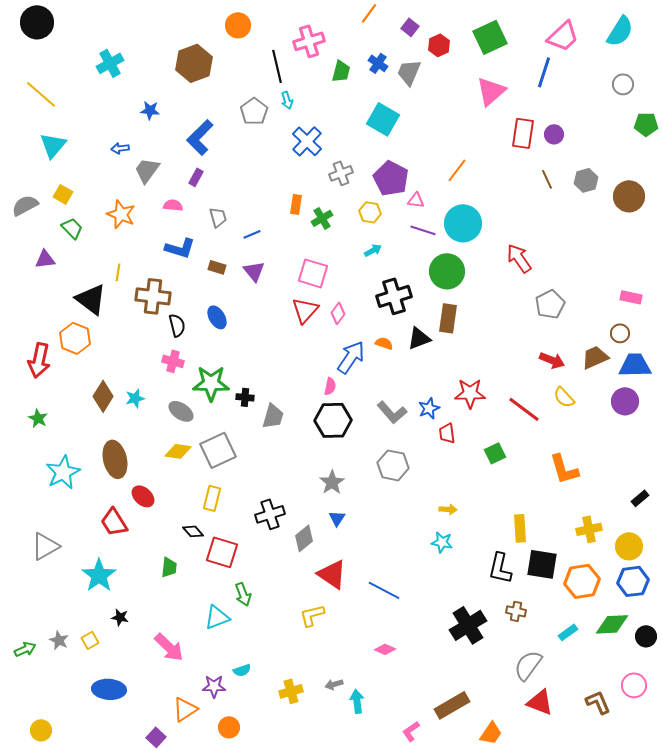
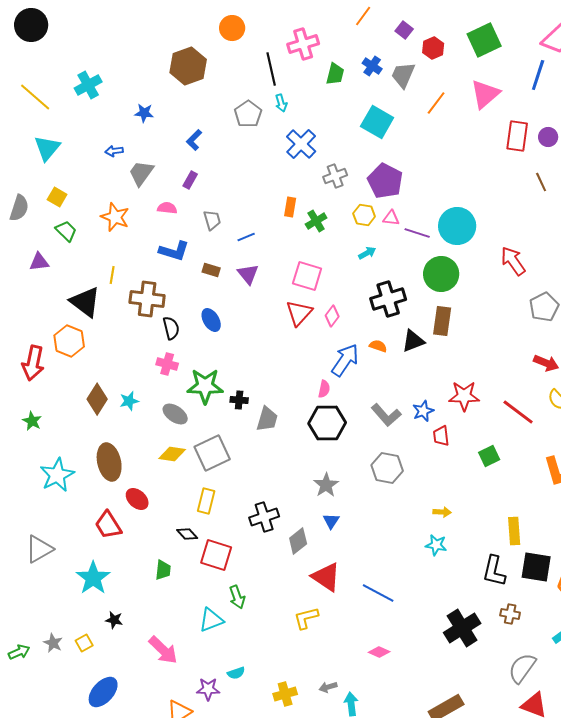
cyan cross: (110, 63) -> (88, 85), moved
blue L-shape: (200, 137) -> (194, 140), size x0.6
orange line: (457, 170) -> (436, 103), moved
pink triangle: (416, 200) -> (391, 218), moved
gray semicircle: (25, 205) -> (19, 208), turned 136
blue ellipse: (109, 689) -> (103, 692), turned -52

